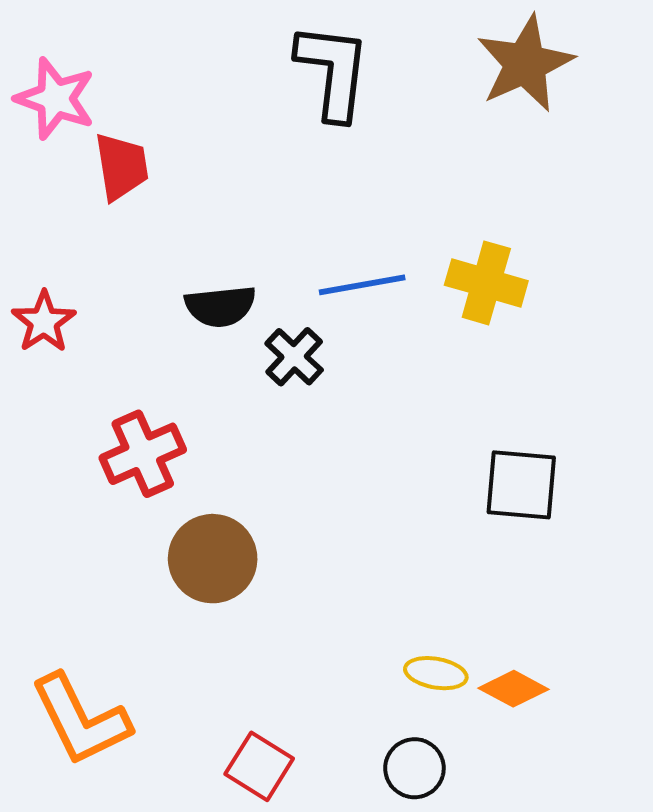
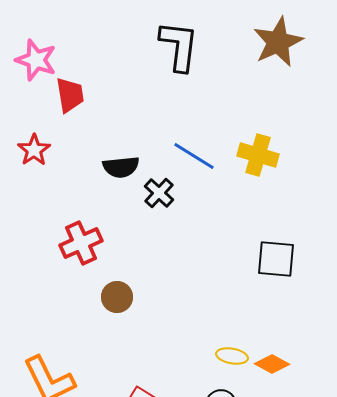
blue line: (362, 285) -> (194, 156), turned 42
red star: (44, 322) -> (34, 150), moved
brown circle: (213, 559) -> (117, 297), size x0.7

